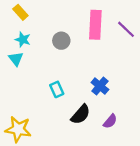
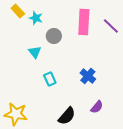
cyan star: (23, 40) -> (36, 18), moved
cyan triangle: (16, 59) -> (35, 52), moved
black semicircle: (81, 114) -> (67, 116), moved

